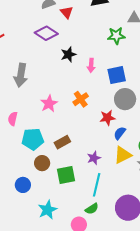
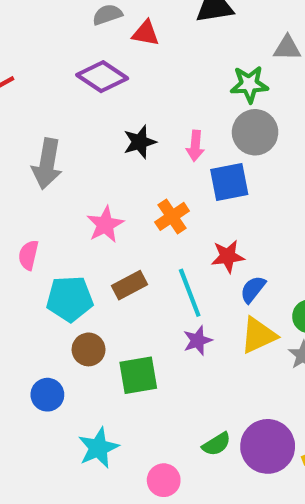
red triangle: (67, 12) -> (146, 33), turned -40
black star: (68, 54) -> (140, 142), moved
blue square: (117, 75) -> (229, 182), moved
gray circle: (125, 99) -> (255, 132), moved
brown rectangle: (62, 142) -> (129, 285), moved
cyan line: (97, 185) -> (190, 293), moved, turned -35
green semicircle: (92, 209) -> (217, 444), moved

